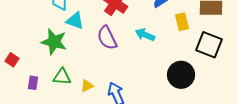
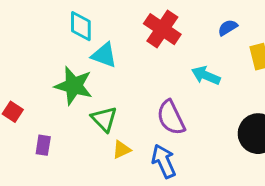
purple semicircle: (107, 38) -> (171, 118), moved
green triangle: (62, 77) -> (104, 119), moved, turned 42

